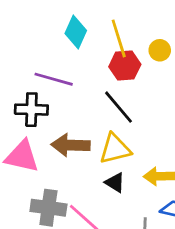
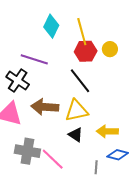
yellow circle: (160, 50) -> (110, 49), moved
black cross: (31, 110) -> (18, 81), turned 30

